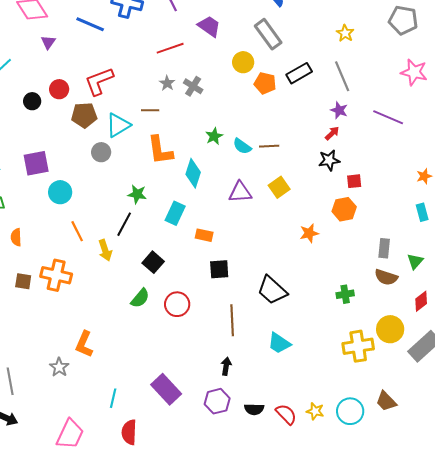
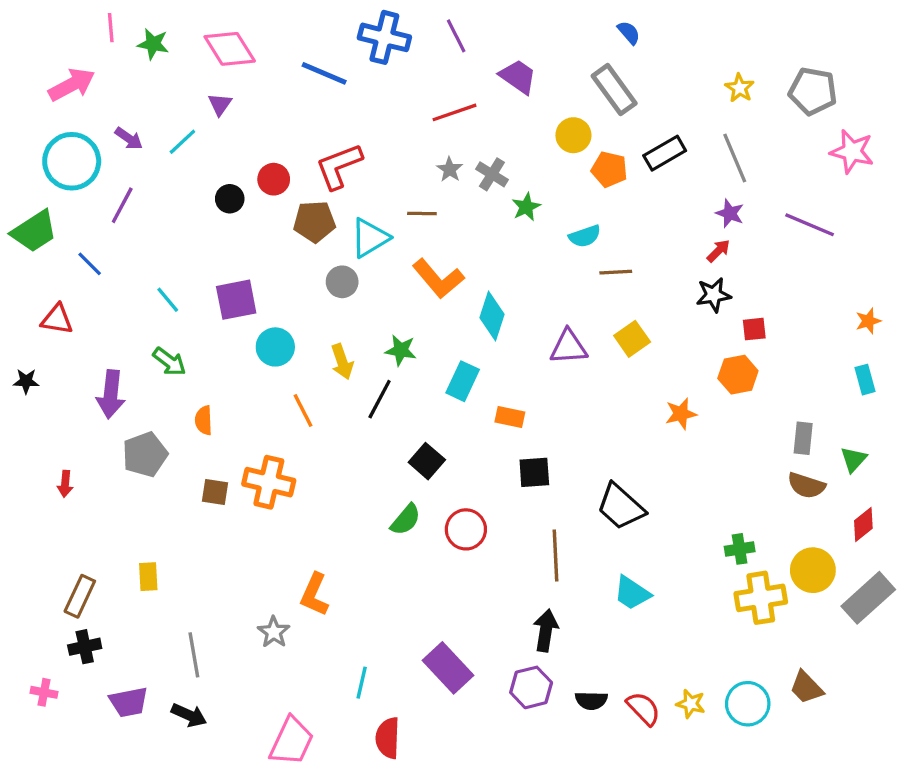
gray pentagon: (403, 20) -> (813, 91), moved
purple triangle: (48, 42) -> (220, 104), moved
green star: (214, 136) -> (526, 207), moved
cyan semicircle: (242, 146) -> (585, 236), moved, turned -54
orange L-shape: (160, 150) -> (438, 279), turned -32
yellow arrow: (105, 250) -> (342, 362), moved
green cross: (345, 294) -> (740, 549), moved
black arrow: (226, 366) -> (546, 630), size x1.4

